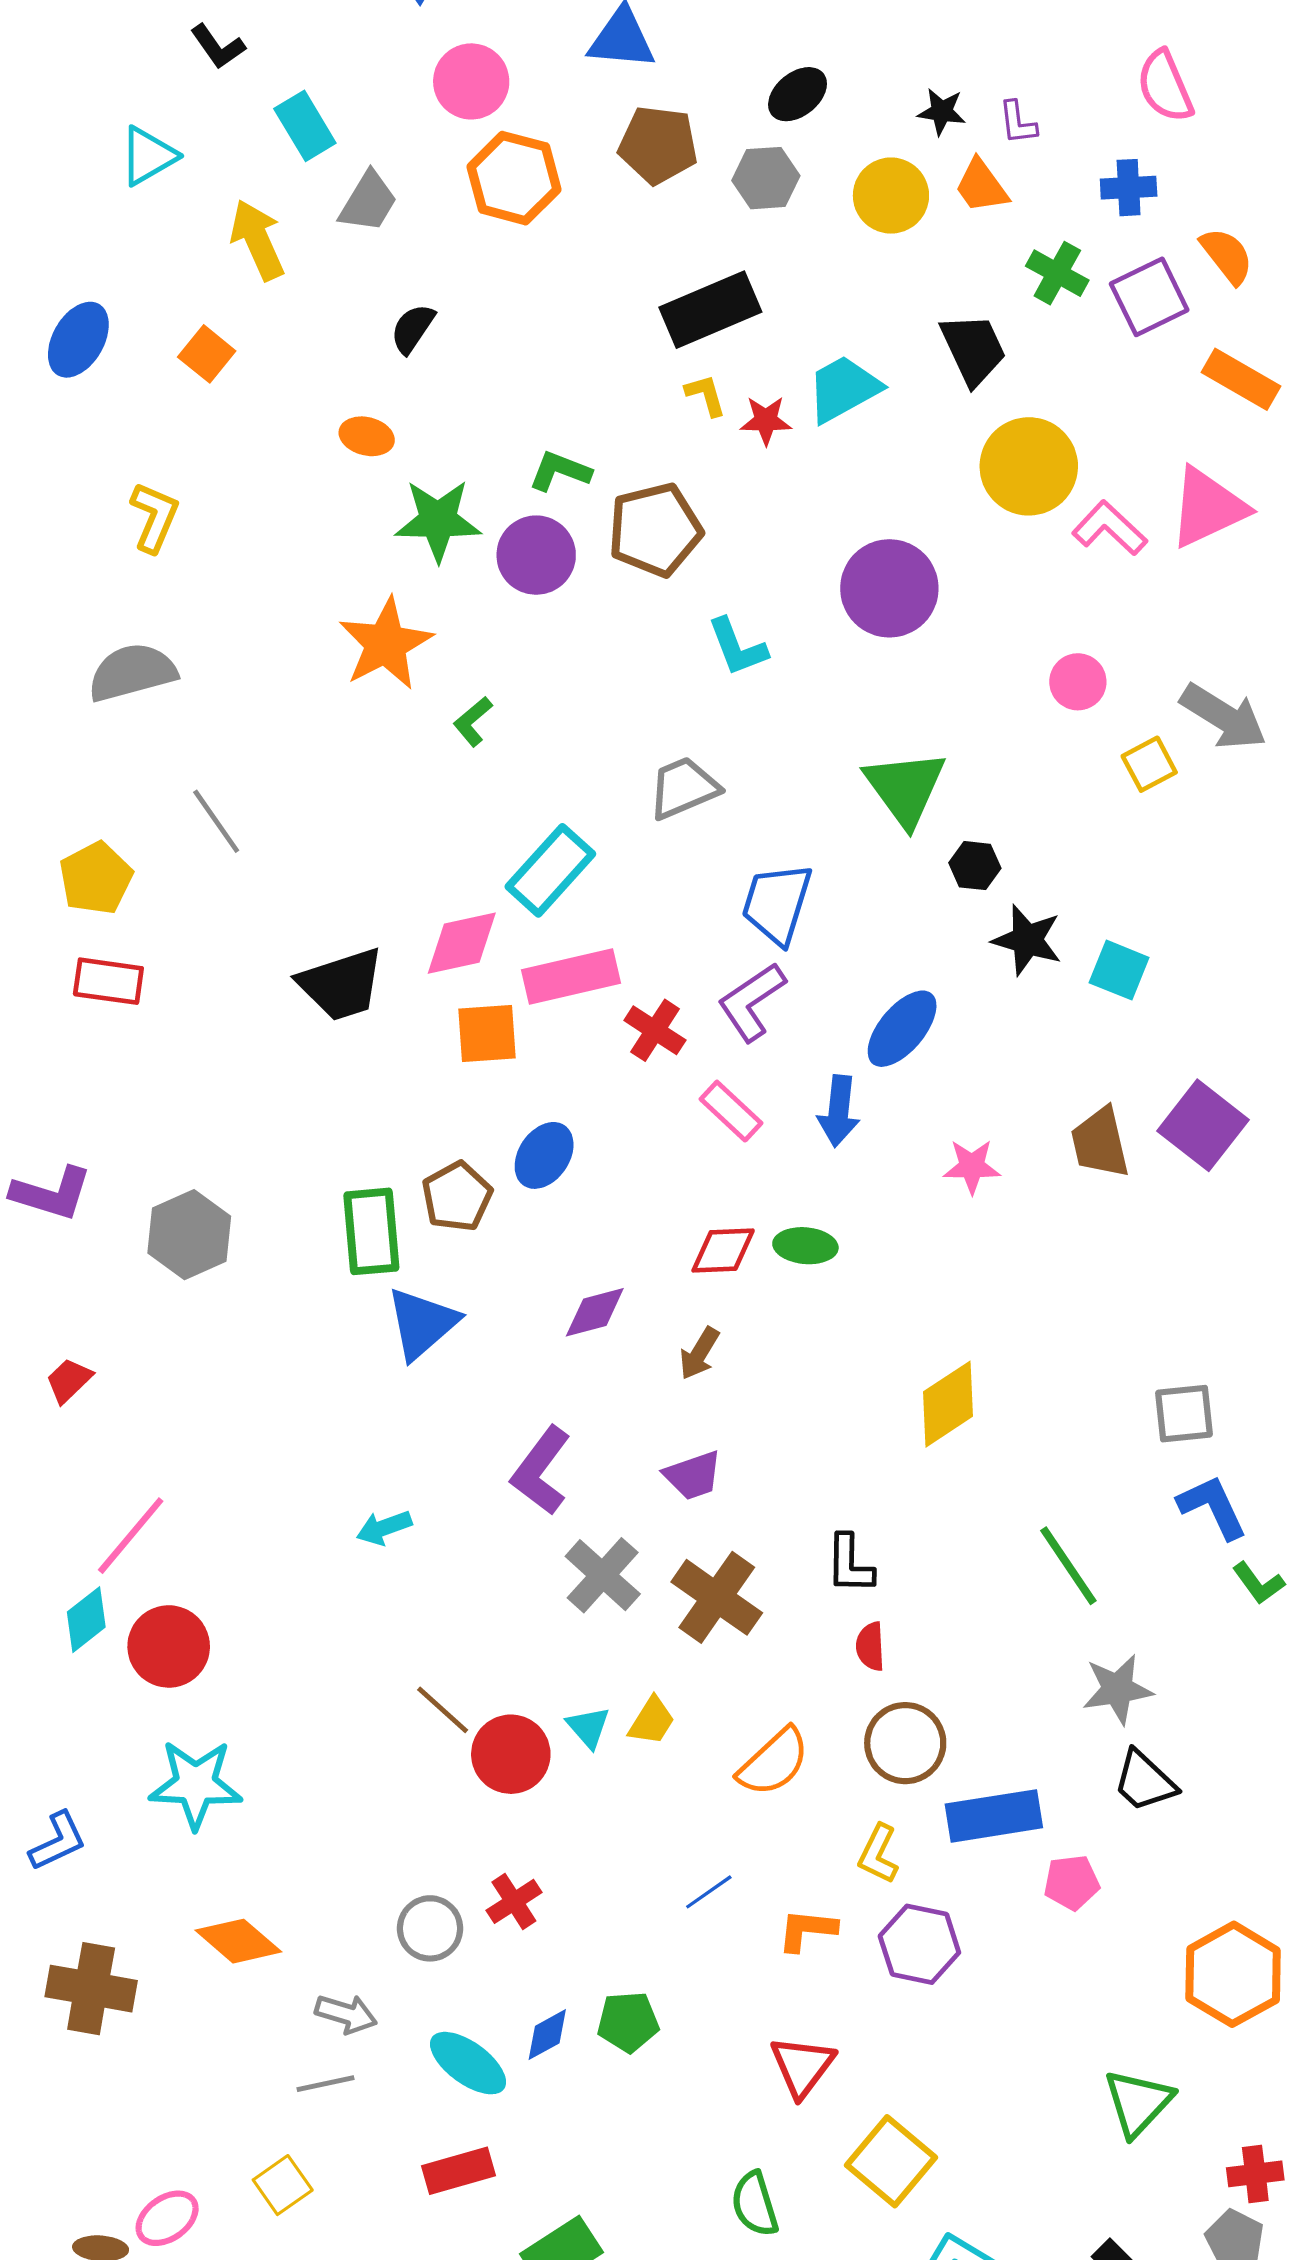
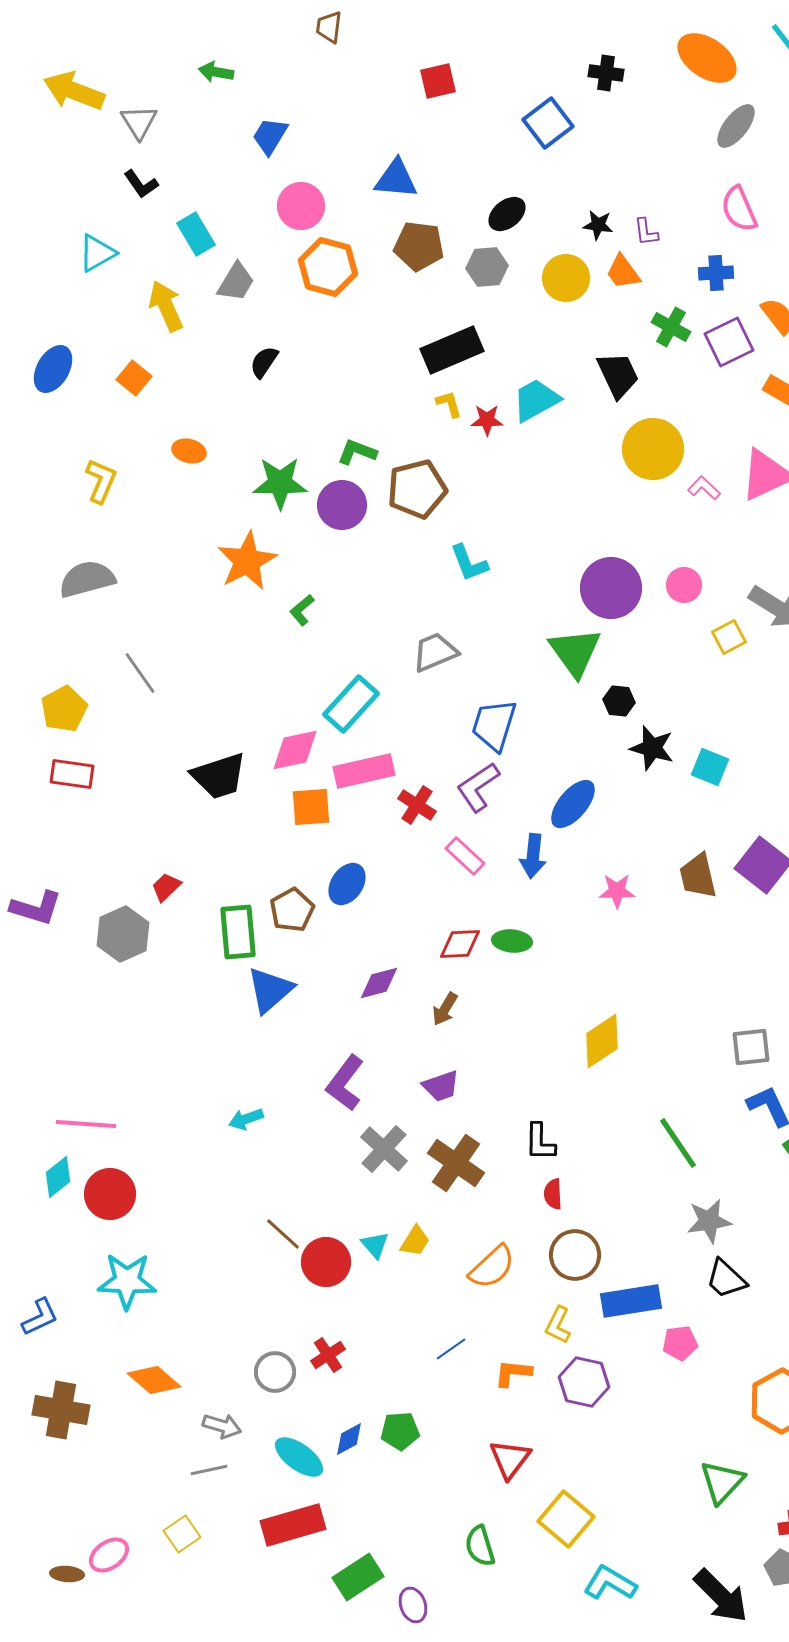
orange ellipse: (367, 436) -> (189, 451), moved
pink L-shape: (1110, 528) -> (704, 488), size x0.7
purple circle: (889, 588) -> (611, 588), moved
red trapezoid: (69, 1380) -> (166, 887), moved
pink line: (131, 1536) -> (86, 1124), turned 54
red rectangle: (459, 2171) -> (293, 1525), size x1.4

